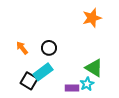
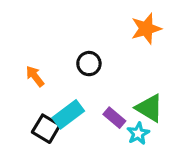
black circle: (49, 48) -> (89, 64), moved
purple rectangle: (72, 88) -> (114, 118), moved, turned 40

